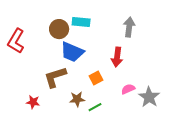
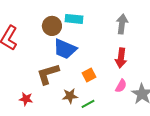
red arrow: (117, 57) -> (121, 58), moved
pink semicircle: (128, 89) -> (121, 86), turned 144

